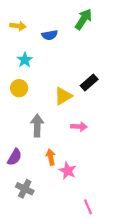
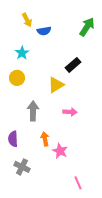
green arrow: (83, 19) -> (87, 27), moved
yellow arrow: (18, 26) -> (27, 20), moved, turned 56
black rectangle: (89, 83) -> (73, 65), moved
purple semicircle: (15, 157) -> (13, 139), turned 147

